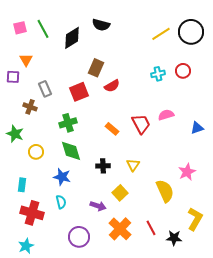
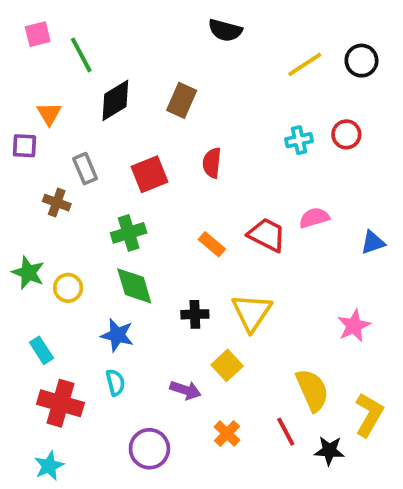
black semicircle: (101, 25) -> (225, 30), moved
pink square: (20, 28) -> (38, 34), moved
black circle: (191, 32) -> (361, 61), size x0.7
black diamond: (72, 38) -> (115, 100), moved
brown rectangle: (96, 68) -> (182, 100), moved
red semicircle: (112, 86) -> (212, 163), turned 126
red trapezoid: (141, 124) -> (267, 235), turned -35
green star: (15, 134) -> (28, 273), moved
yellow triangle: (133, 165) -> (252, 312), size x1.6
cyan rectangle: (22, 185) -> (42, 350), turned -40
yellow semicircle: (165, 191) -> (312, 390), moved
orange cross: (120, 229) -> (227, 434), size x0.6

